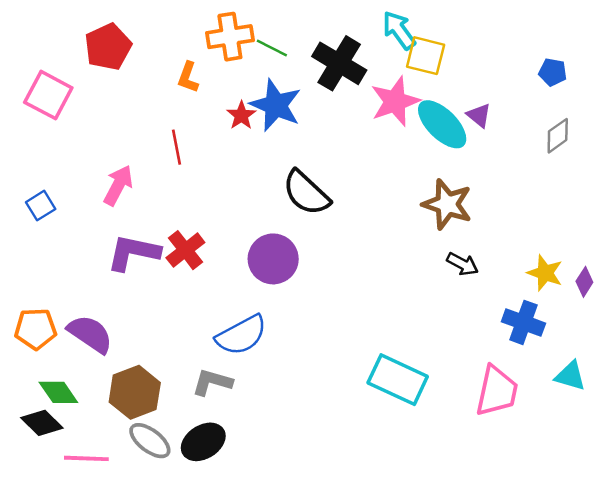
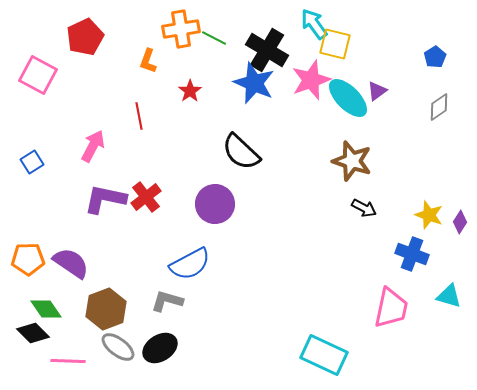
blue pentagon: (553, 72) -> (435, 57), turned 30
blue star: (276, 105) -> (254, 83), moved
purple triangle: (479, 115) -> (377, 91), turned 45
cyan rectangle: (398, 380) -> (324, 355), moved

